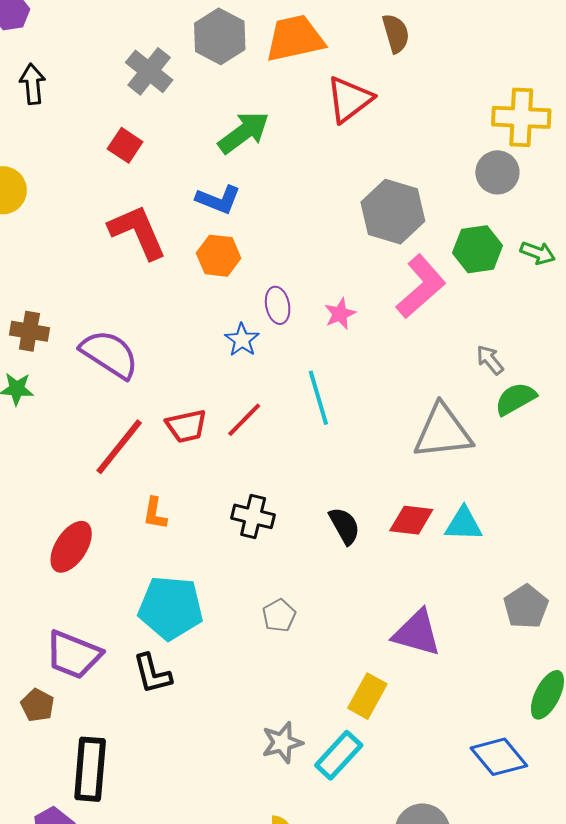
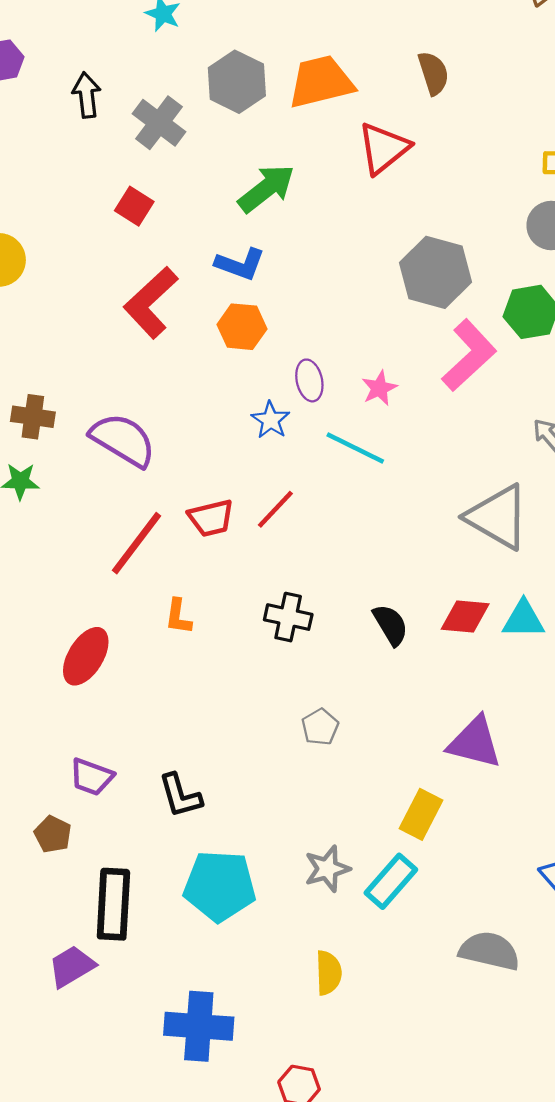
black arrow: (33, 84) -> (87, 95), moved
red L-shape: (138, 232) -> (151, 302), turned -108
cyan line: (318, 398) -> (355, 448), moved, turned -46
gray triangle: (443, 432) -> (498, 517), turned 38
cyan pentagon: (171, 608) -> (220, 886), moved
purple trapezoid: (73, 655) -> (92, 777), size x0.7

